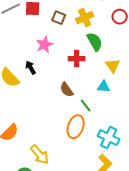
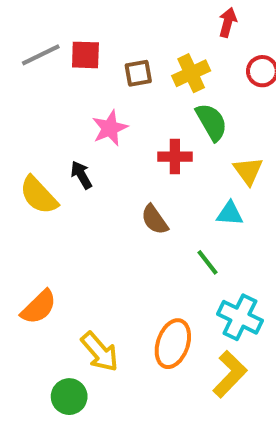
brown square: (59, 18) -> (138, 73), turned -32
green line: (86, 106) -> (207, 262), moved
orange ellipse: (76, 127) -> (173, 344), moved

